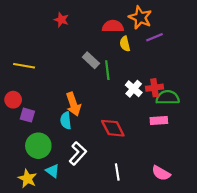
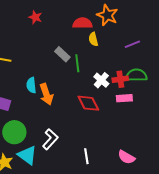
purple line: (154, 37) -> (132, 44), moved
green semicircle: (168, 98) -> (136, 75), moved
cyan semicircle: (66, 121) -> (31, 85), moved
pink rectangle: (159, 121) -> (124, 98), moved
red diamond: (113, 128) -> (88, 103), moved
cyan triangle: (53, 171) -> (27, 155), size x1.5

